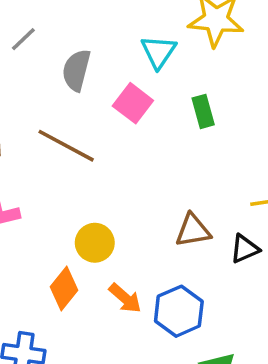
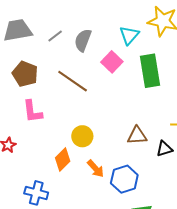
gray line: (23, 39) -> (55, 36), moved
green rectangle: (203, 111) -> (150, 71), size x1.8

